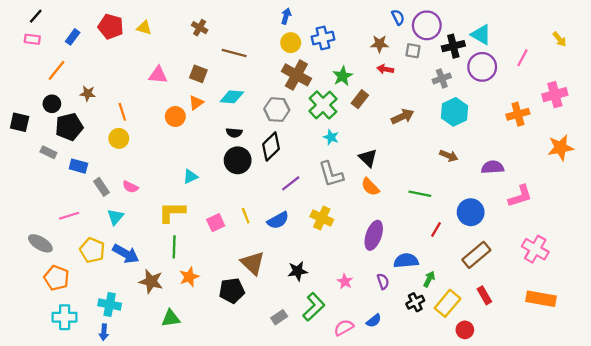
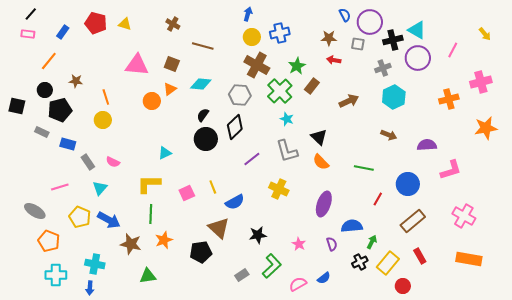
pink triangle: (158, 75) -> (137, 65), size x1.4
black semicircle: (234, 133) -> (203, 115), turned 120
blue semicircle: (278, 220) -> (235, 202), moved

